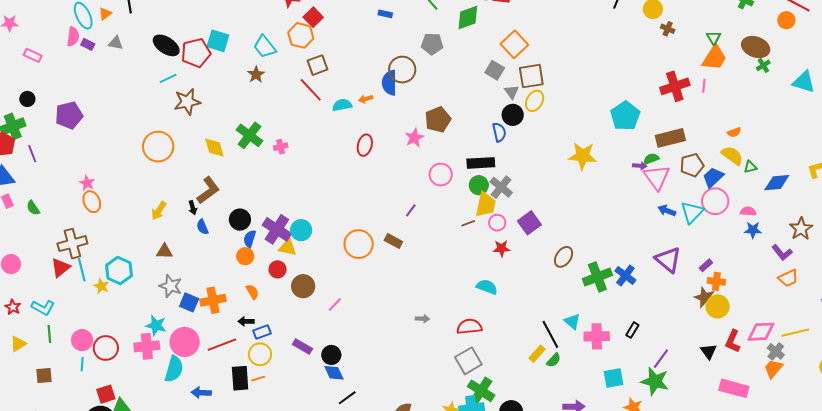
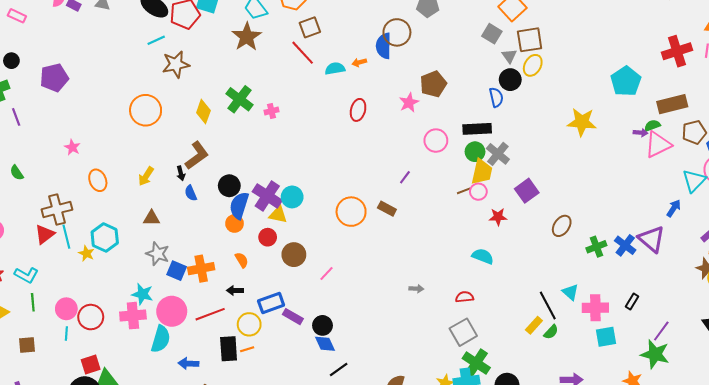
brown star: (256, 75) -> (247, 37), size x1.6
yellow diamond: (214, 148) -> (203, 112), turned 35
pink triangle: (657, 177) -> (658, 145), turned 40
orange ellipse: (92, 202) -> (98, 180), moved
blue arrow: (667, 211) -> (674, 208), moved, turned 102
pink circle: (497, 223) -> (478, 192), moved
blue semicircle: (250, 239) -> (239, 206), size x1.5
purple triangle: (668, 260) -> (652, 239), moved
green cross: (597, 277) -> (596, 247), size x0.7
red semicircle: (469, 327) -> (465, 297), size x0.7
blue rectangle: (262, 332) -> (271, 303), moved, size x1.4
cyan square: (613, 378) -> (606, 337), moved

